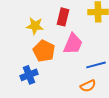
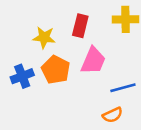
blue cross: (29, 75) -> (22, 76), moved

